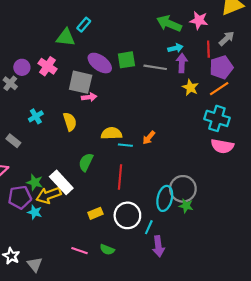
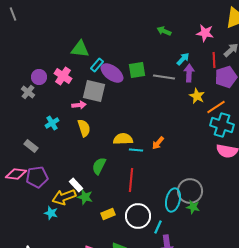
green arrow: (169, 24) -> (164, 31), moved, size x0.6
cyan rectangle: (84, 25) -> (97, 65), moved
cyan arrow: (175, 48) -> (183, 59), turned -32
orange line: (219, 89) -> (216, 107), moved
pink arrow: (89, 97) -> (79, 105), moved
green star: (35, 182) -> (85, 197), moved
white rectangle: (61, 182) -> (76, 185), size x0.6
purple pentagon: (20, 197) -> (37, 177), moved

